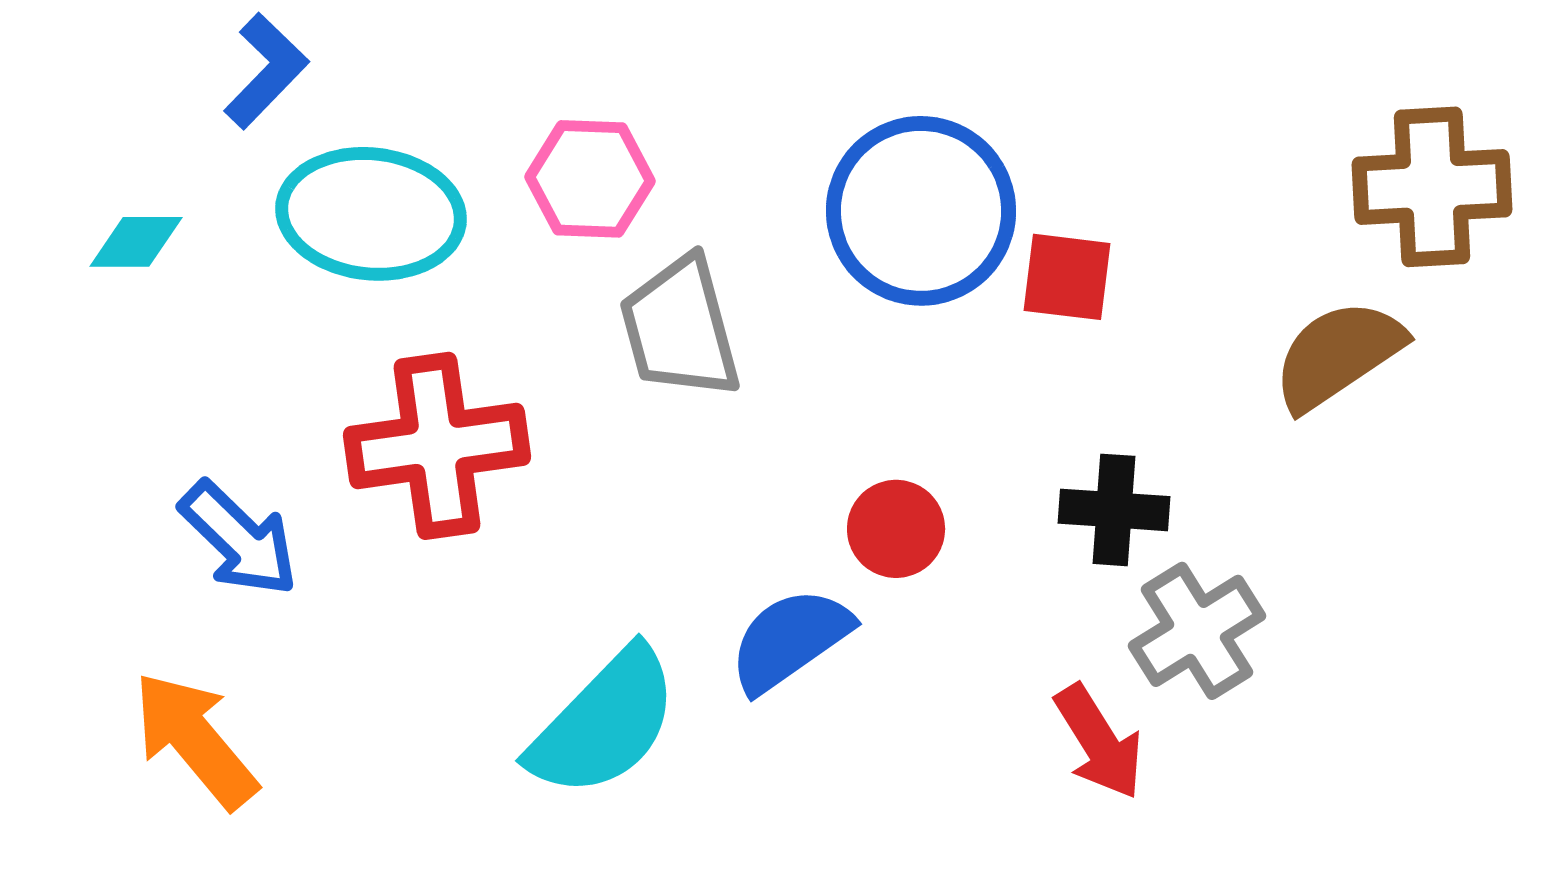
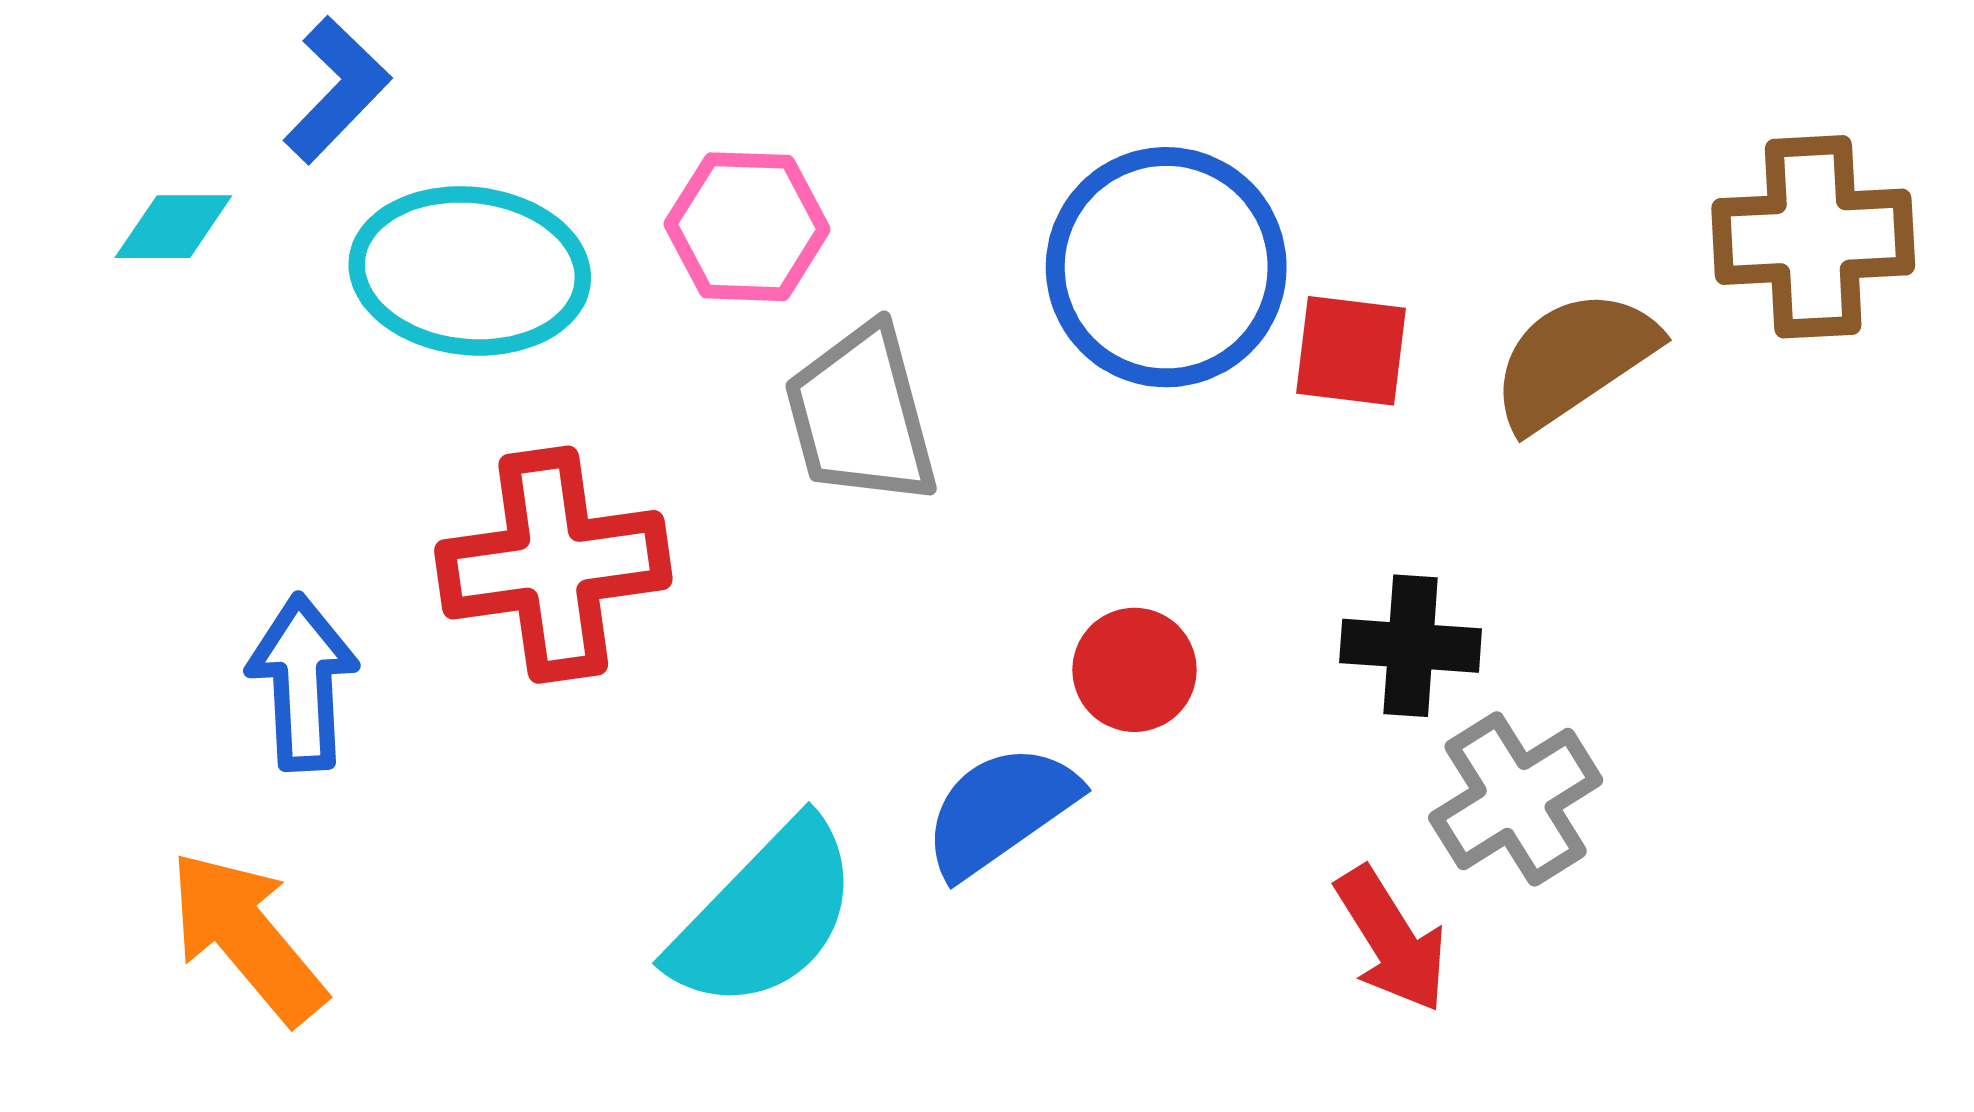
cyan diamond: (136, 242) -> (173, 227), moved
brown semicircle: (1338, 355) -> (1574, 360), moved
blue arrow: (239, 539) -> (303, 682), turned -137

